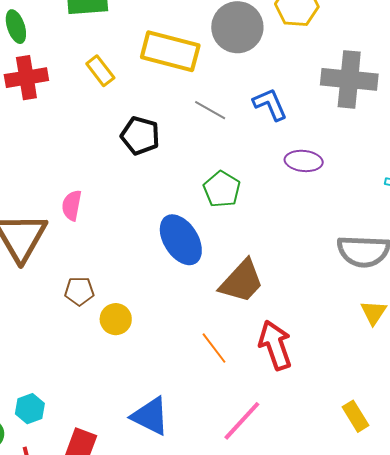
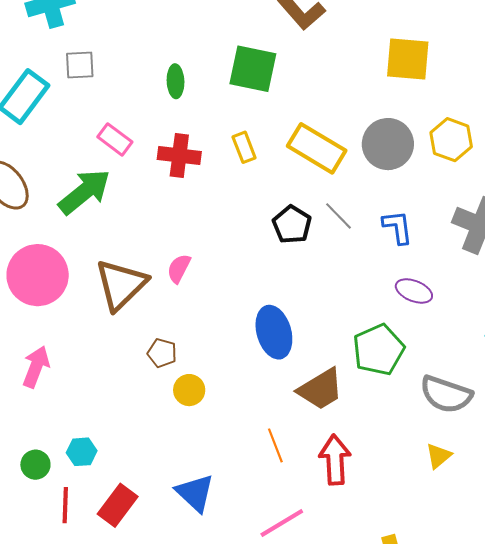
red cross: (26, 78) -> (179, 155), moved
black pentagon: (140, 136) -> (292, 225), moved
green pentagon: (222, 189) -> (379, 350), moved, size x1.4

